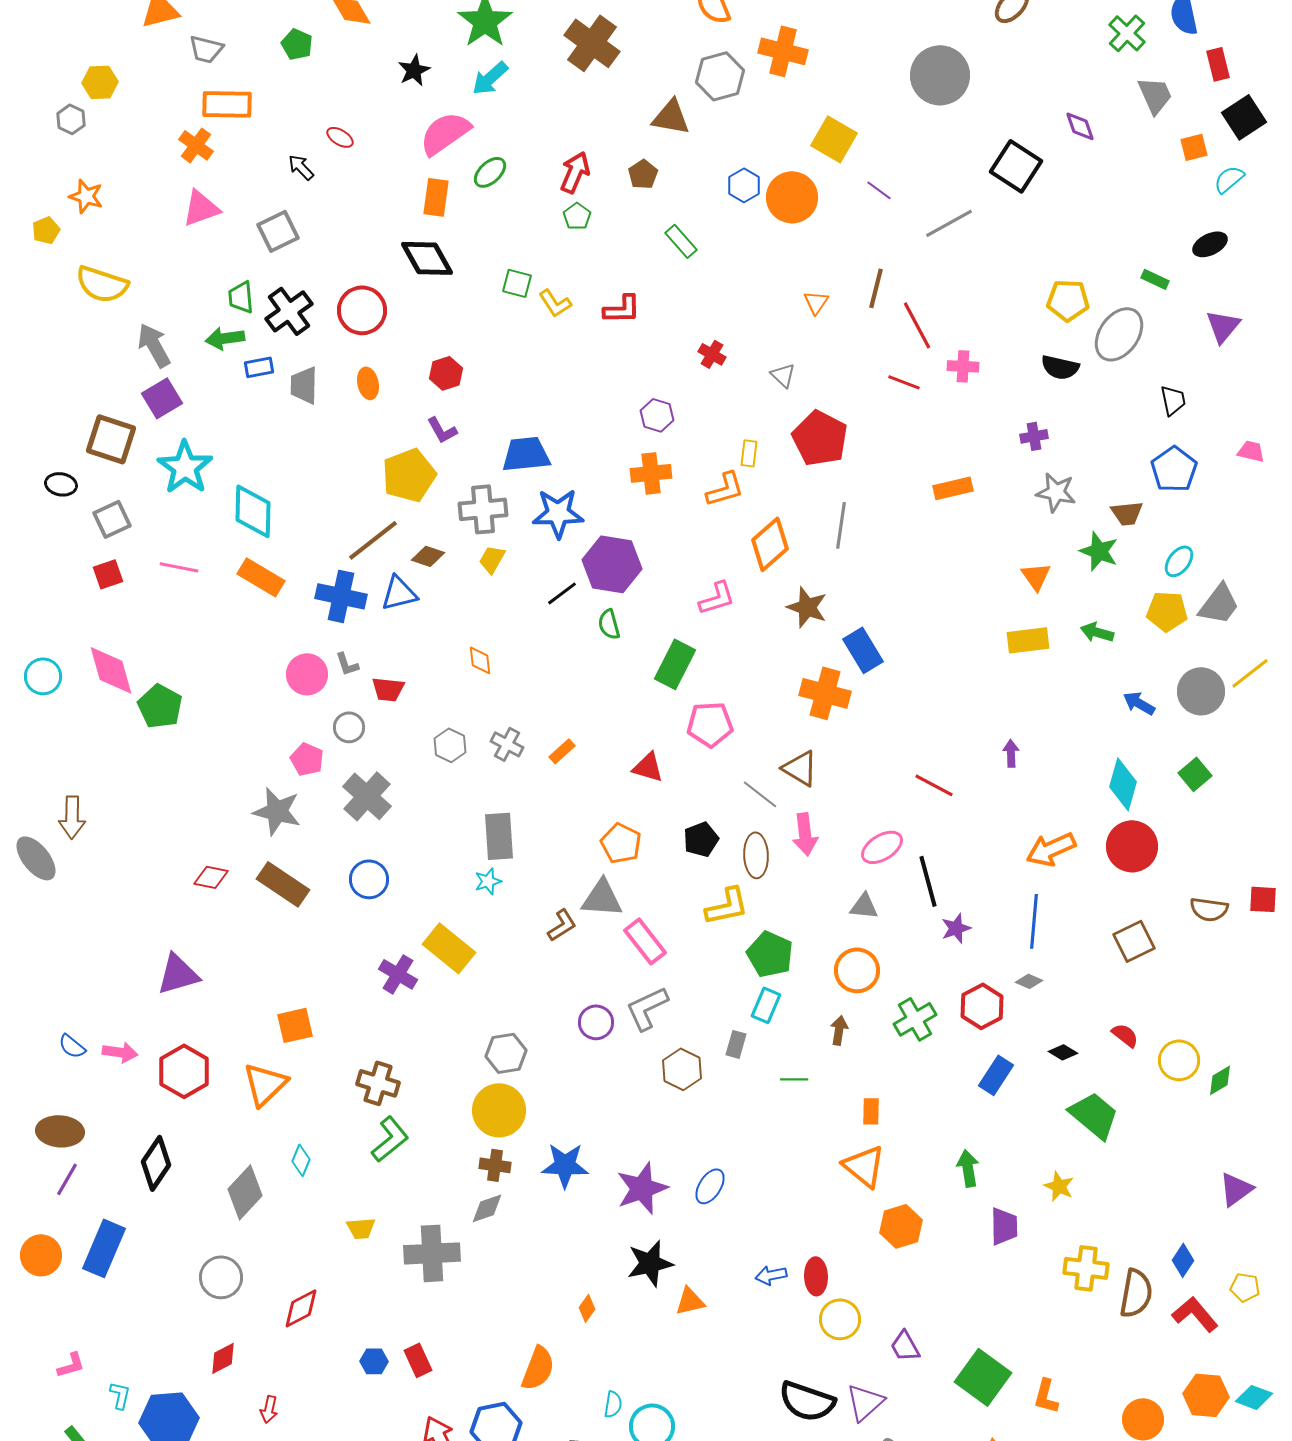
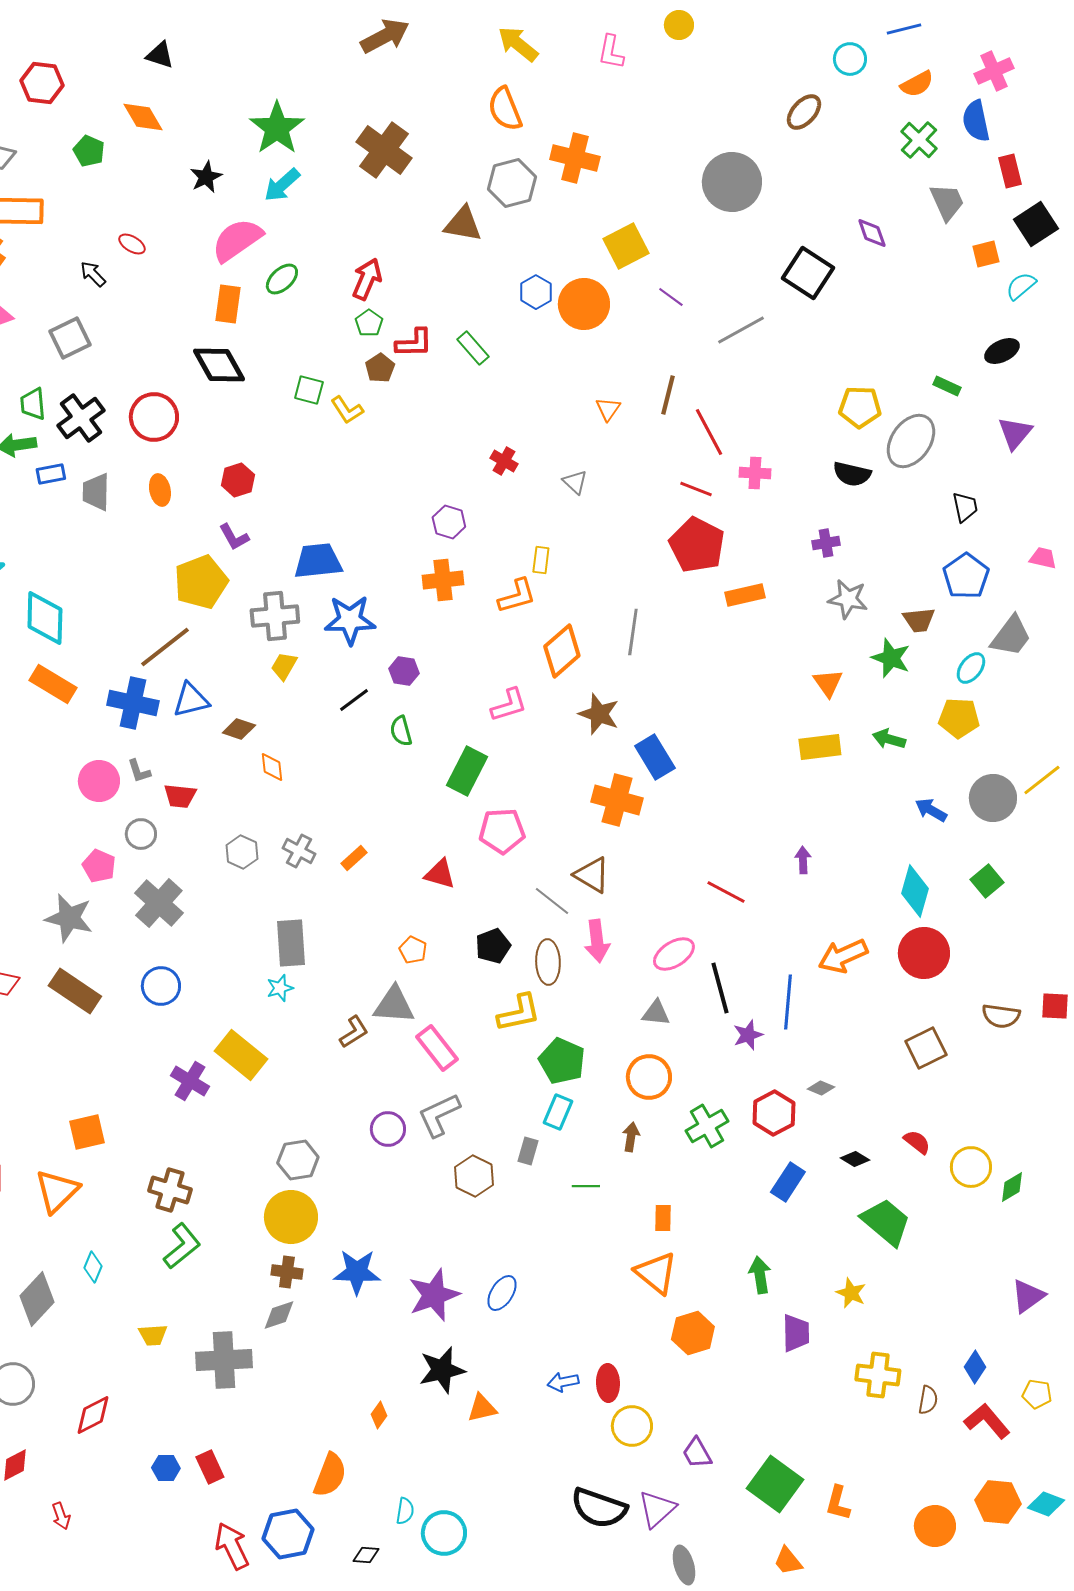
yellow square: (834, 139) -> (626, 246), turned 33
brown pentagon: (643, 174) -> (380, 368), moved
red L-shape: (622, 309) -> (414, 343), moved
red pentagon: (820, 438) -> (697, 545), moved
brown diamond: (428, 556) -> (239, 729), moved
purple hexagon: (612, 564) -> (404, 671), size x0.5
gray trapezoid: (1219, 604) -> (1011, 636), moved
orange pentagon: (621, 843) -> (413, 950), size x0.7
blue line: (1034, 921) -> (788, 1002), moved
brown semicircle: (1136, 1293) -> (928, 1400), size x0.6
red arrow: (269, 1409) -> (61, 1516), turned -32

